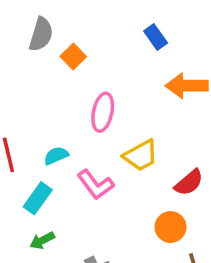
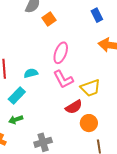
yellow trapezoid: (141, 155) -> (90, 88), moved
red semicircle: (189, 183) -> (74, 107), moved
pink L-shape: (96, 185) -> (63, 79), moved

